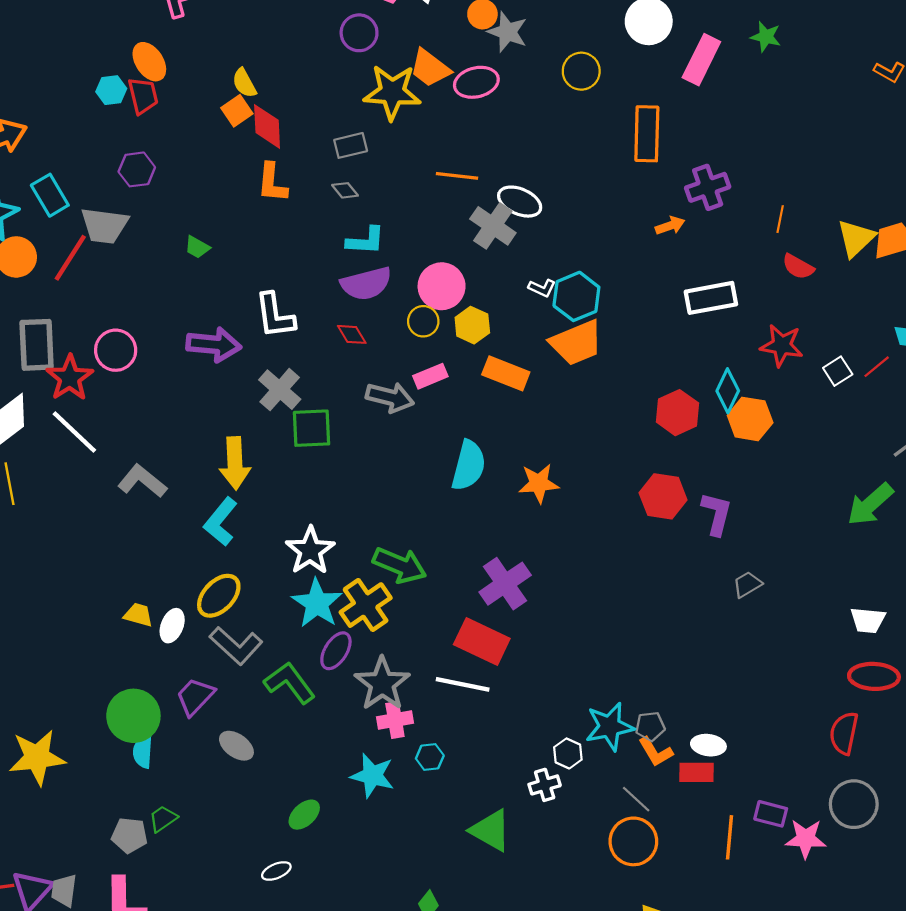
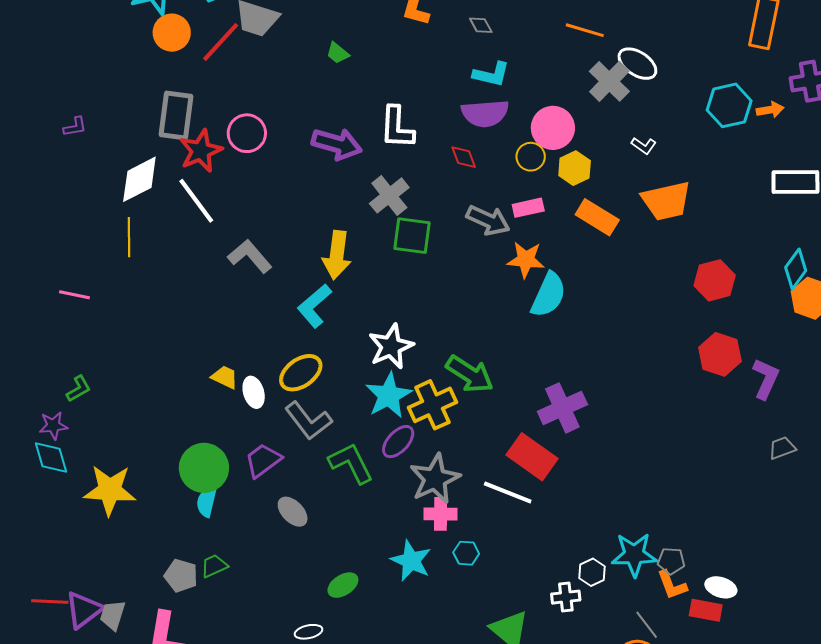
cyan hexagon: (576, 296) -> (729, 105), moved
red hexagon: (677, 413) -> (715, 280), moved
orange star: (539, 483) -> (526, 260), moved
white ellipse: (172, 626) -> (254, 392), turned -48

